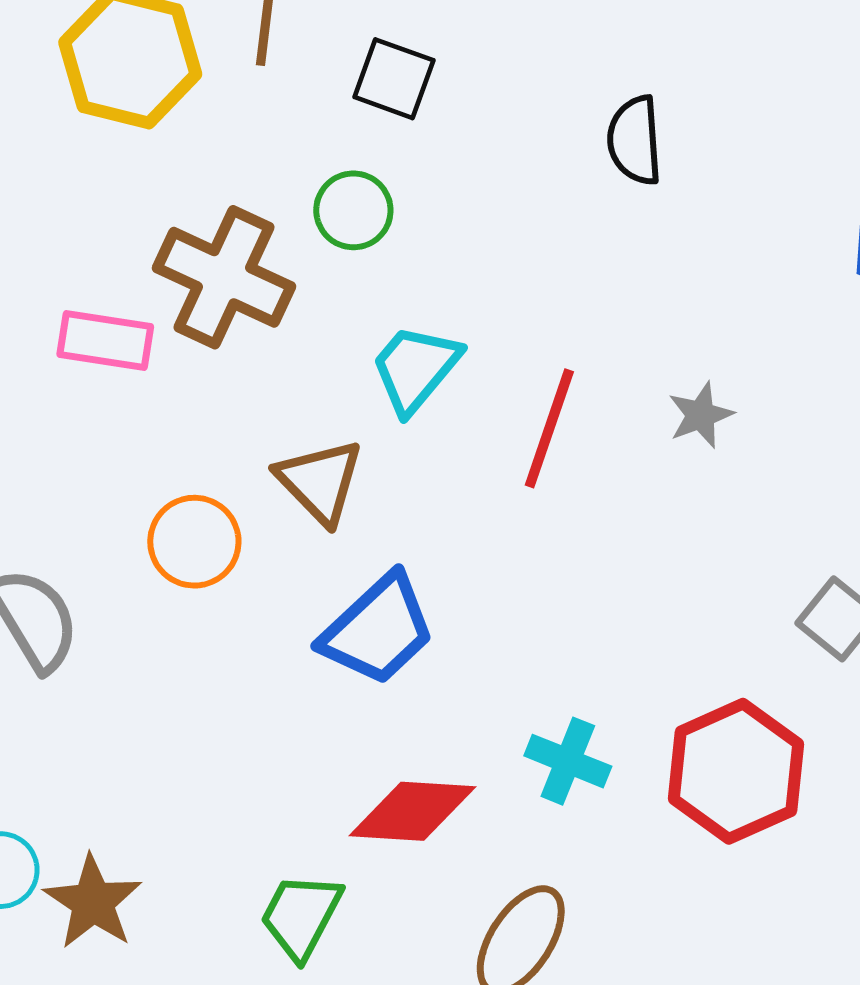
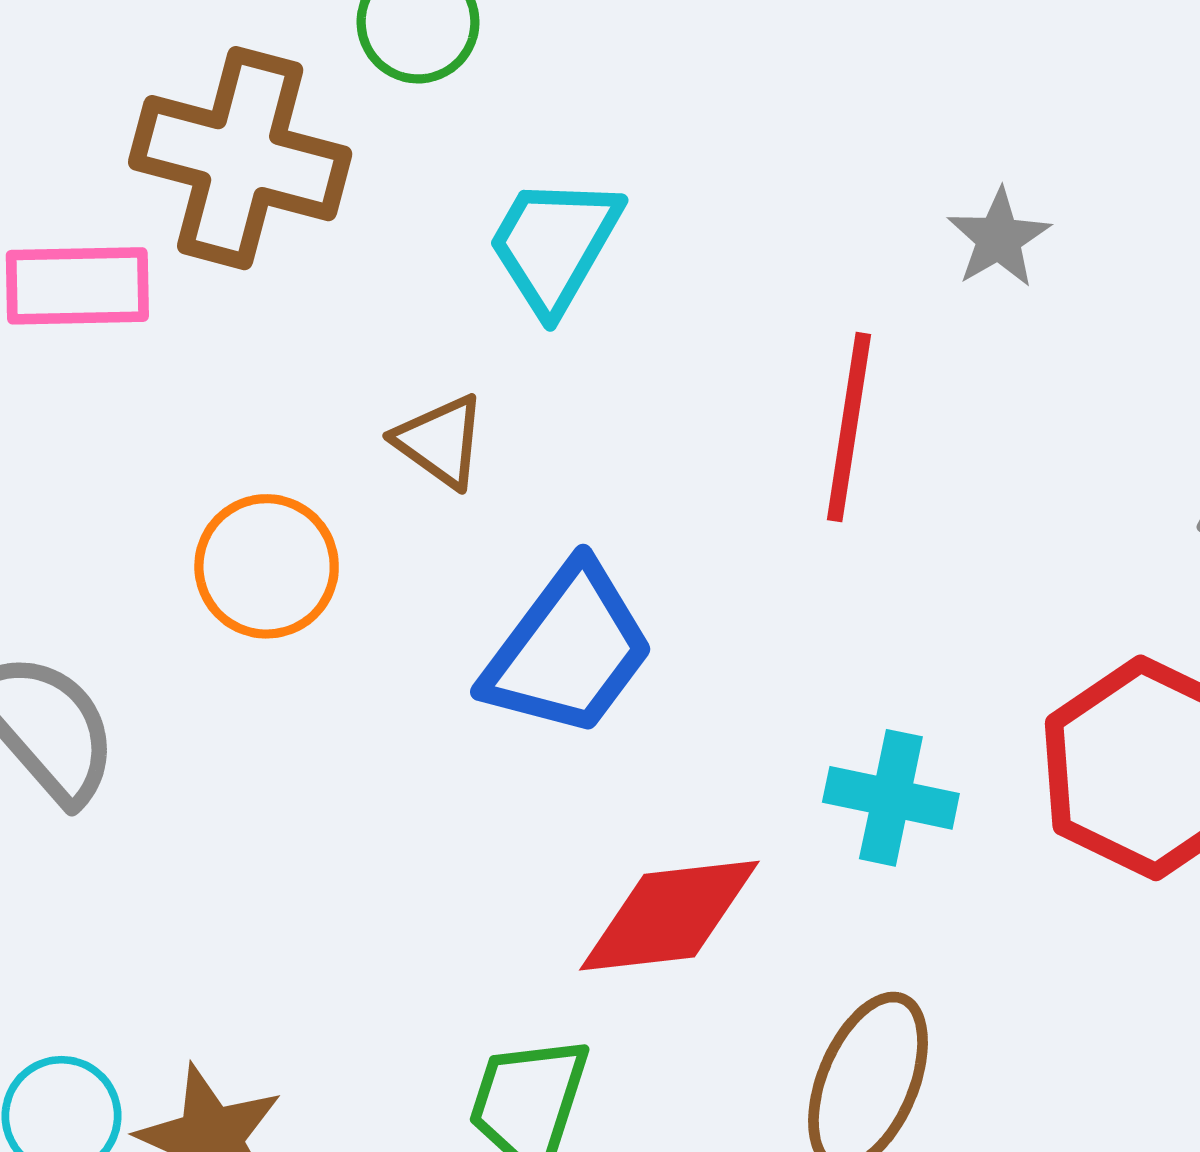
red line: (549, 428) -> (849, 427), moved
brown triangle: (320, 481) -> (440, 441), size x0.7

